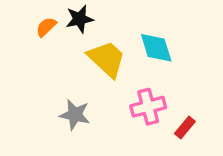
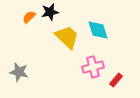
gray star: (75, 115) -> (19, 72), moved

